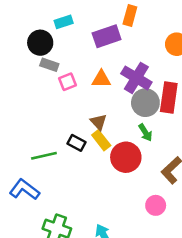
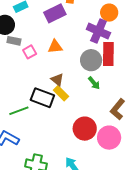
purple cross: (136, 78) -> (98, 31), moved
black rectangle: (76, 143) -> (42, 98), size x1.6
red circle: (126, 157) -> (85, 129), moved
pink circle: (156, 205) -> (109, 138), size x1.5

